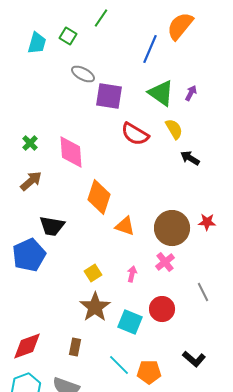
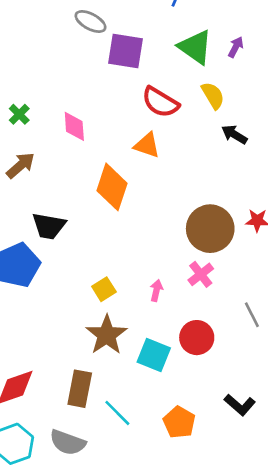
pink diamond: (71, 152) -> (74, 126), size x0.7
orange triangle: (125, 226) -> (147, 145), moved
brown rectangle: (75, 347) -> (80, 389), size x1.5
cyan line: (119, 365) -> (117, 413), moved
orange pentagon: (149, 372) -> (179, 422), turned 30

